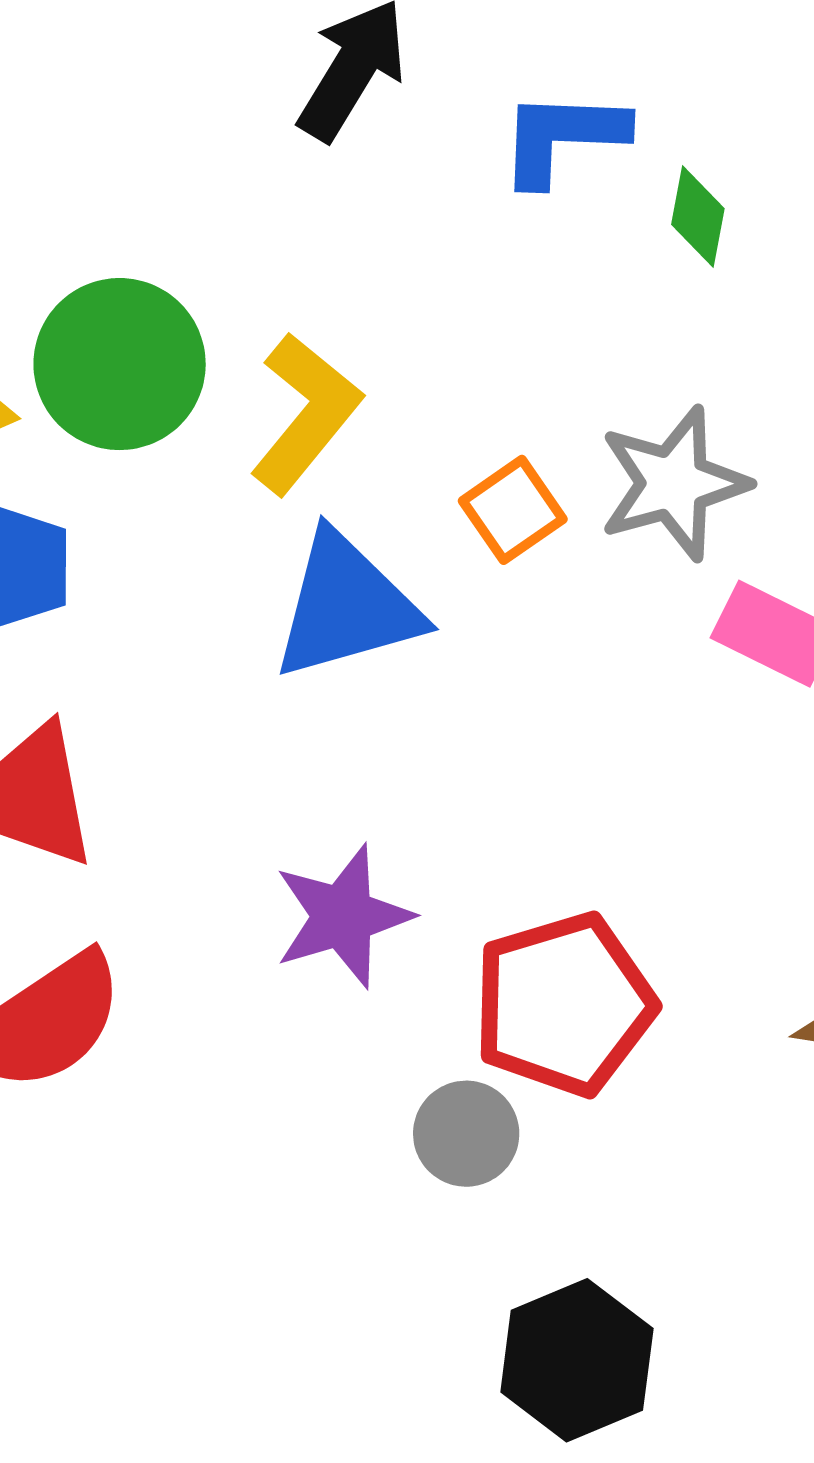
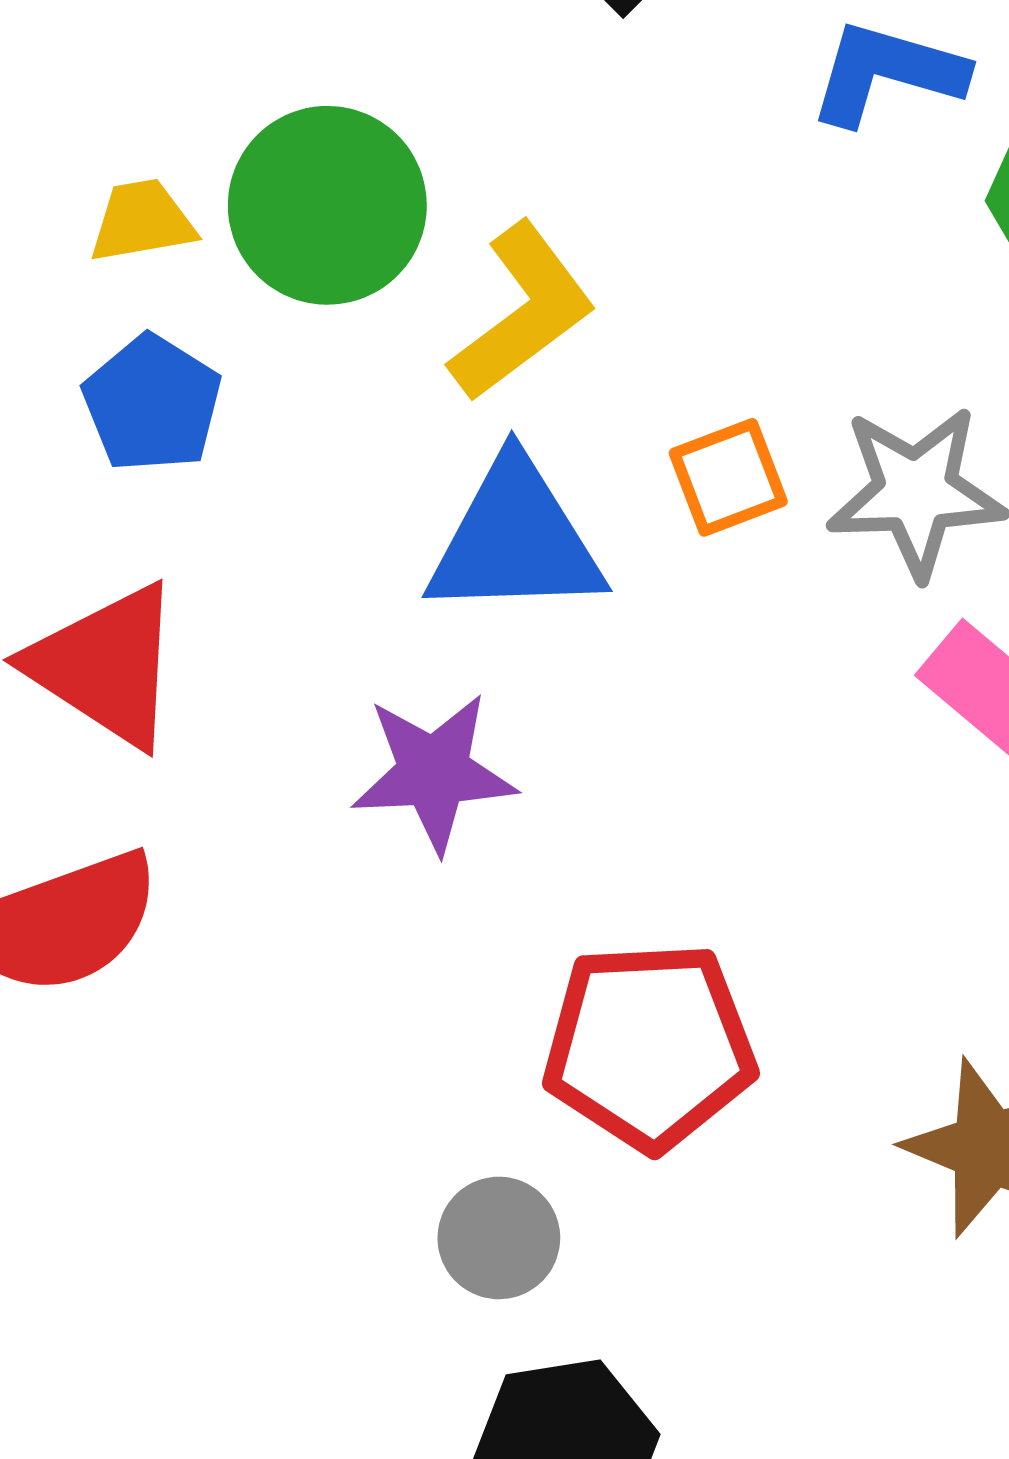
purple star: (343, 916) -> (434, 772), moved
gray circle: (466, 1134) -> (499, 1238), moved

